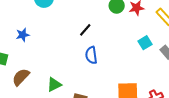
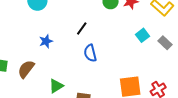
blue star: (23, 35) -> (46, 41), moved
brown semicircle: (21, 77) -> (26, 69), moved

